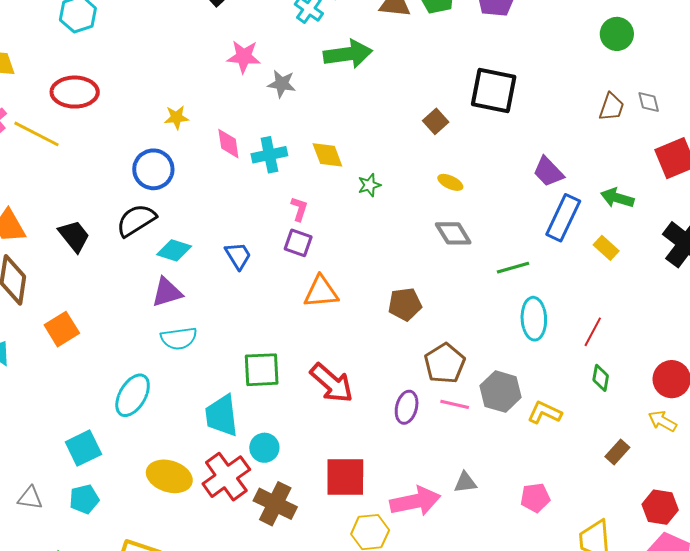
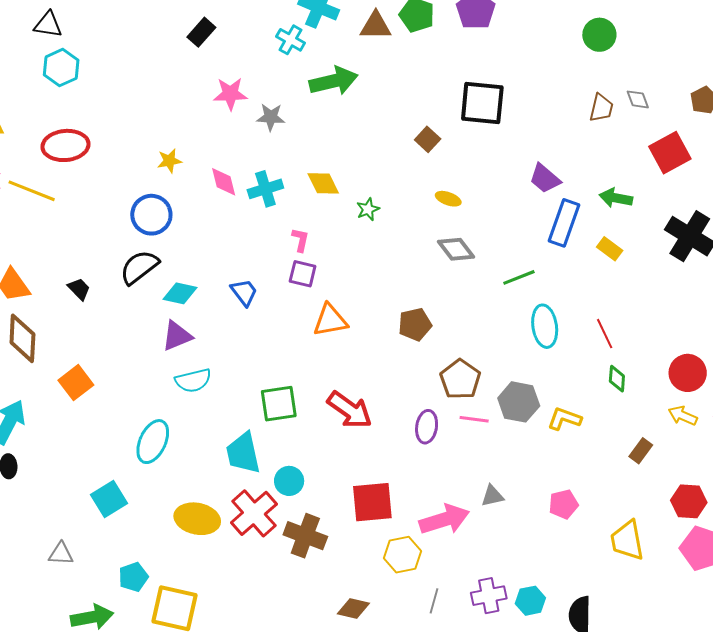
black trapezoid: (74, 236) -> (79, 289), size x0.7
red line: (593, 332) -> (605, 334), turned -48
cyan pentagon: (84, 499) -> (133, 577), moved

